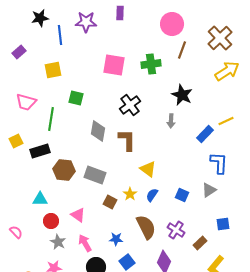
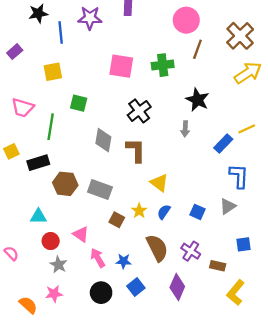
pink arrow: (85, 243) -> (98, 258), moved
brown rectangle: (200, 243) -> (218, 266), turned 56

